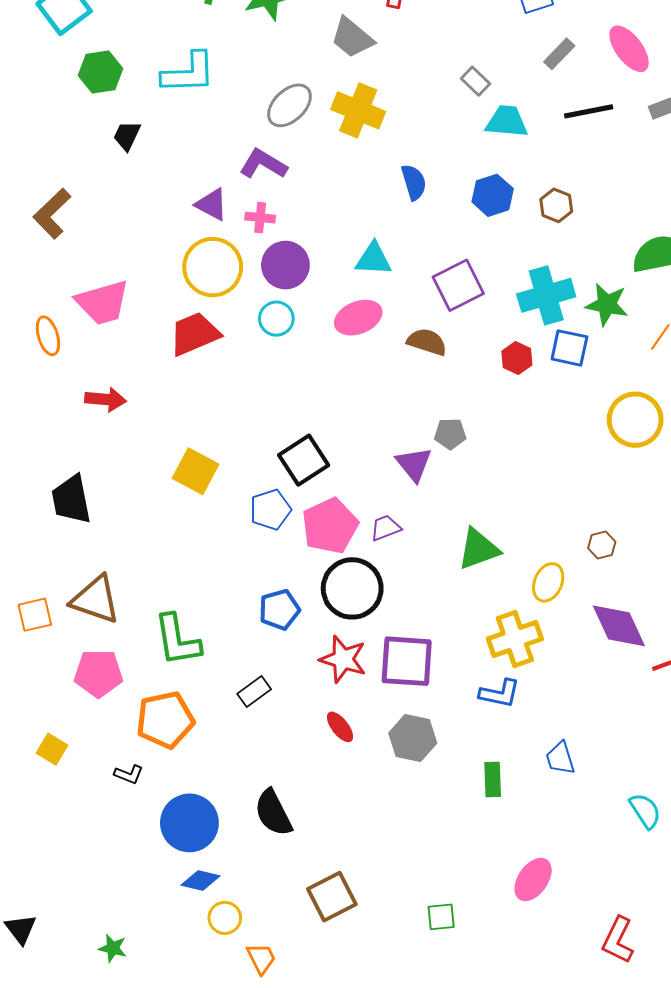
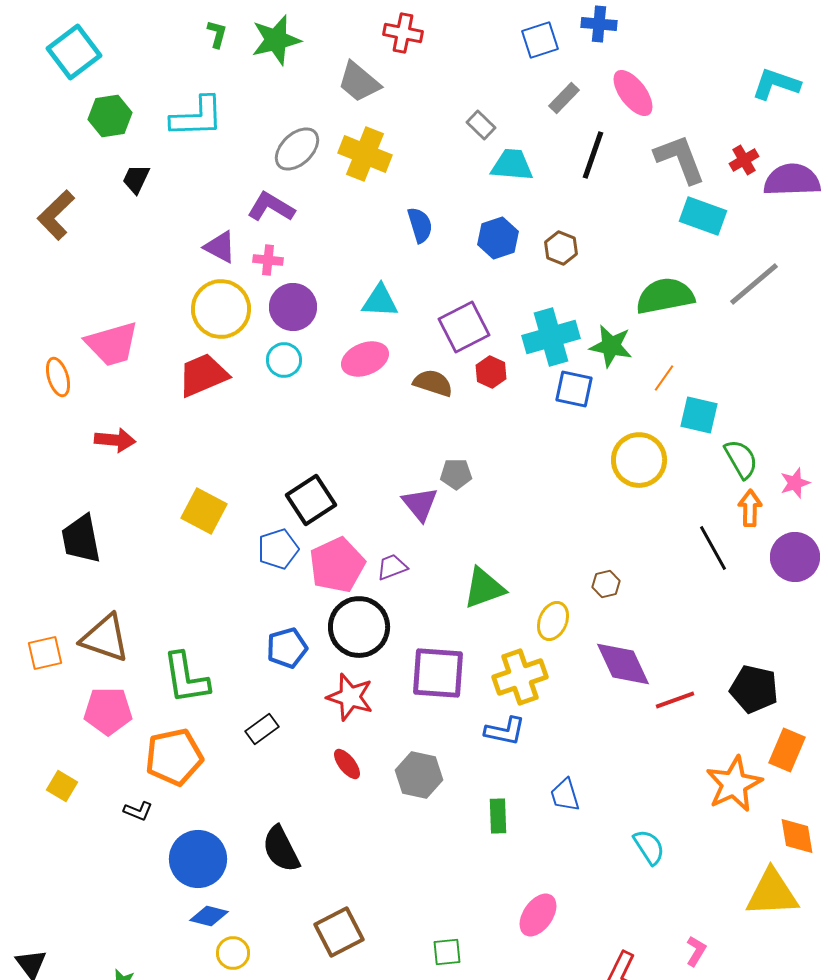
black line: (589, 111) -> (593, 155), turned -60
brown L-shape: (52, 214) -> (56, 215), moved
red hexagon: (517, 358) -> (491, 372), moved
purple square: (407, 661) -> (438, 673), moved

